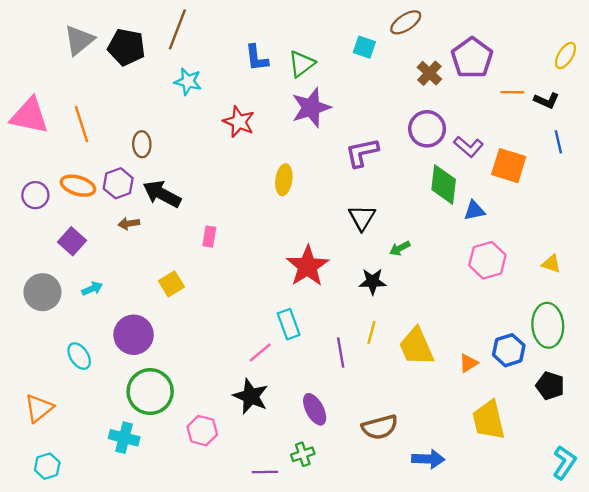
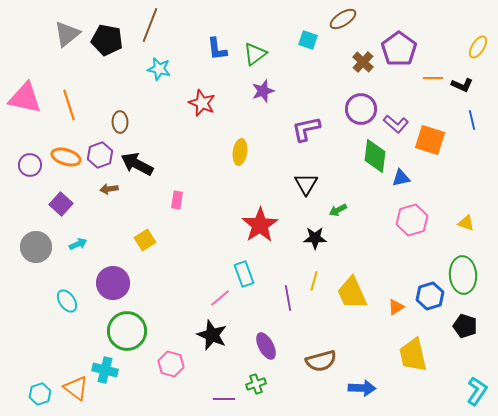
purple star: (311, 108) -> (263, 91), size x0.7
orange triangle: (39, 408) -> (76, 388), moved, turned -44

